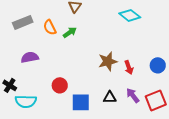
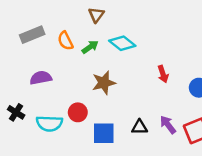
cyan diamond: (130, 15) -> (122, 43), moved
brown star: (108, 61) -> (104, 83), moved
red arrow: (129, 67) -> (163, 74), moved
cyan semicircle: (26, 101) -> (49, 123), moved

